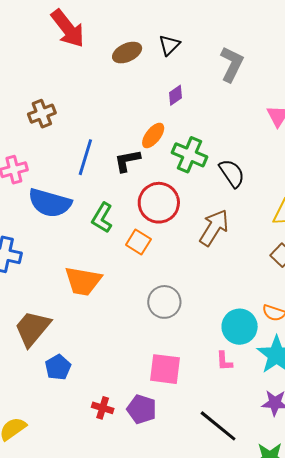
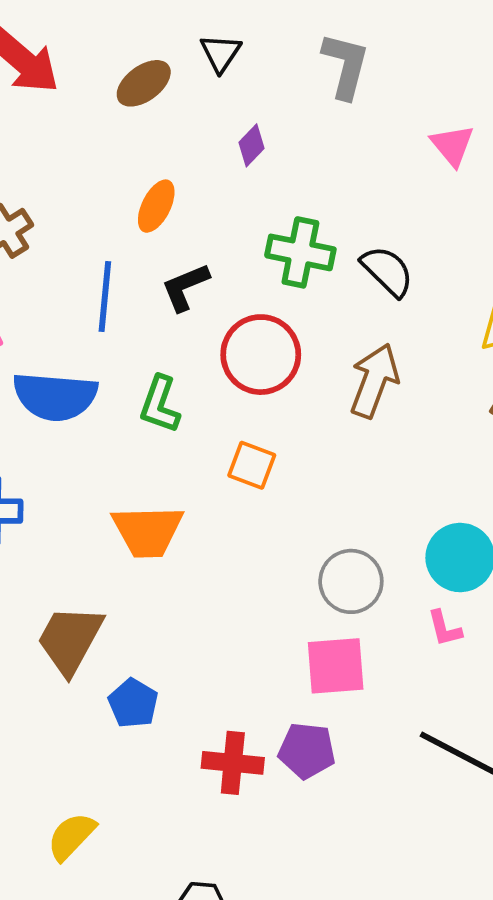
orange ellipse: (153, 135) -> (156, 206), moved
orange square: (138, 242) -> (252, 465), moved
gray circle: (164, 302) -> (351, 581), moved
red cross: (103, 408) -> (233, 763), size x1.4

